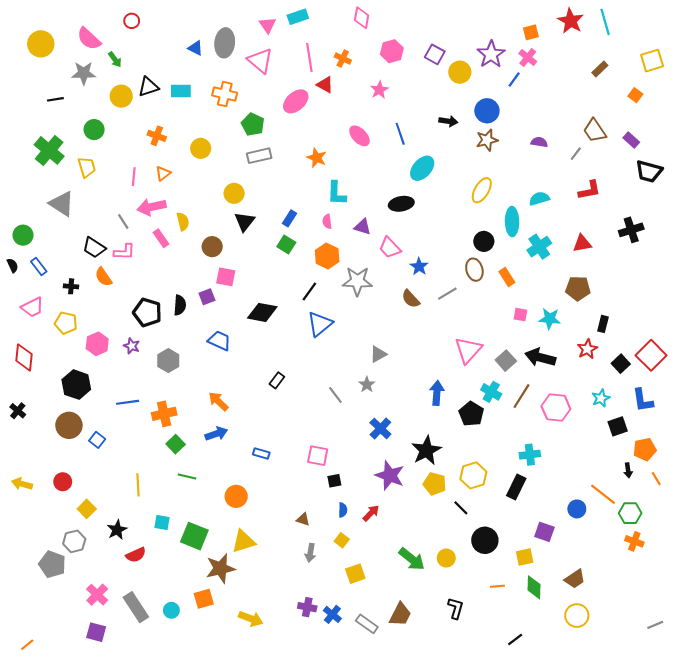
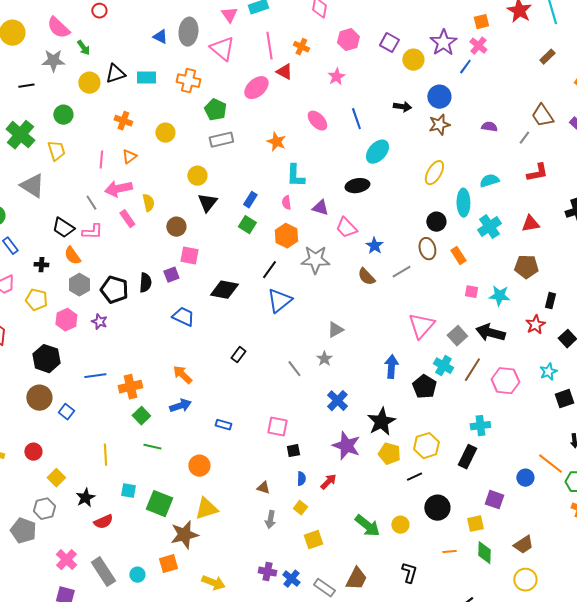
gray hexagon: (168, 361) -> (79, 285), moved
black line: (461, 508) -> (414, 477), turned -70

